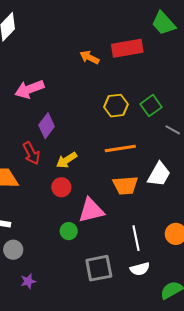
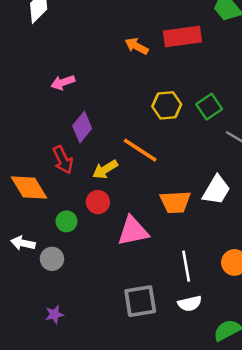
pink arrow: (29, 89) -> (63, 82), size x0.7
orange line: (120, 148) -> (140, 150), moved, turned 40
green circle: (69, 231) -> (66, 221), moved
gray circle: (13, 250) -> (52, 259), moved

